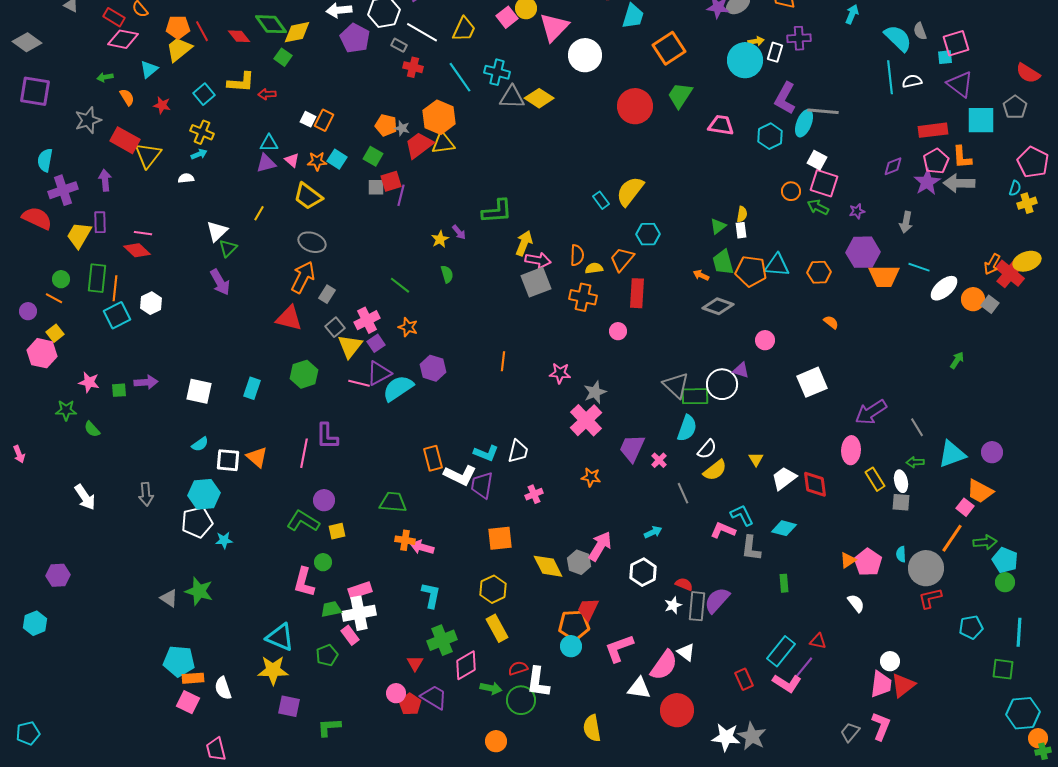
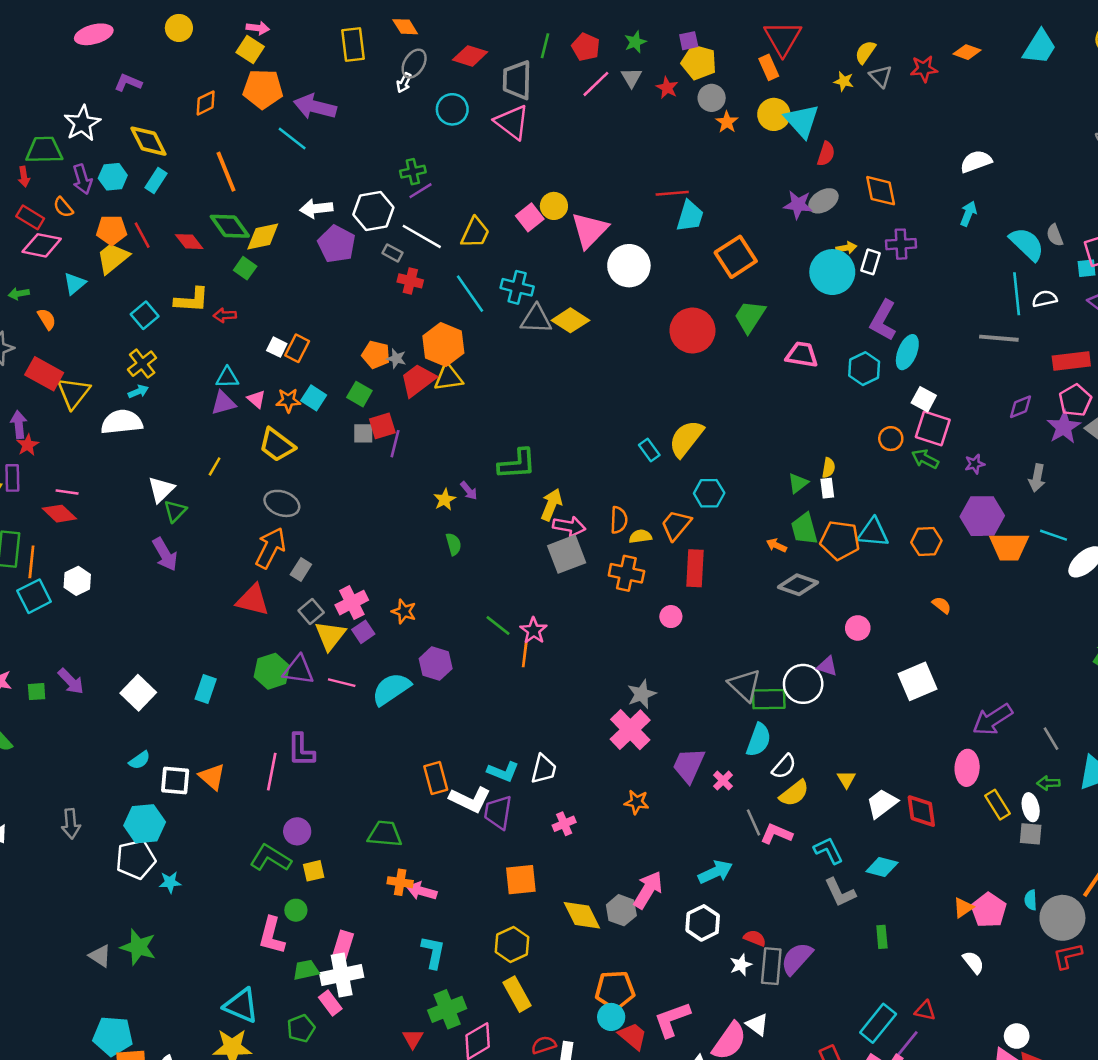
red star: (162, 105) -> (28, 445), moved, turned 30
gray line: (823, 111) -> (999, 338), moved
yellow cross: (202, 132) -> (142, 364), turned 30
white semicircle: (186, 178) -> (122, 422), size x2.0
green line: (400, 285) -> (498, 625), moved
purple triangle: (379, 373) -> (298, 670), moved, turned 36
pink star: (560, 373) -> (534, 631), moved, turned 30
purple arrow: (146, 382) -> (71, 681), turned 50
white square: (199, 391) -> (138, 693), turned 32
pink L-shape: (723, 530) -> (776, 834), moved
cyan arrow: (653, 532) -> (715, 872), size x1.5
gray L-shape: (751, 548) -> (840, 892), turned -32
pink rectangle: (360, 590) -> (343, 946), turned -55
red trapezoid: (588, 609) -> (633, 1036), moved, turned 105

